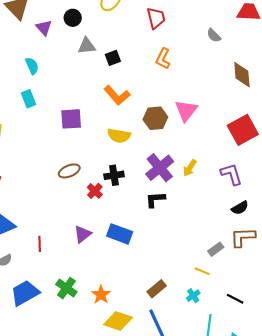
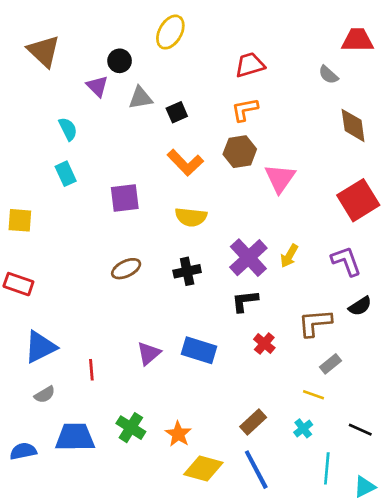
red trapezoid: (156, 18) -> (250, 65), moved, turned -90
purple triangle: (44, 28) -> (97, 86), moved
gray semicircle: (214, 35) -> (328, 75), moved
orange L-shape: (163, 59) -> (245, 110), turned 55
brown hexagon: (155, 118) -> (240, 152), moved
red cross: (95, 191) -> (264, 344), moved
brown L-shape: (243, 237) -> (315, 323), moved
blue trapezoid: (25, 293) -> (75, 437), turned 32

